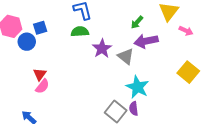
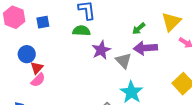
blue circle: (27, 42) -> (27, 54), moved

